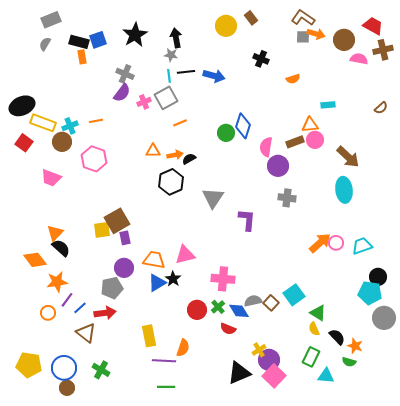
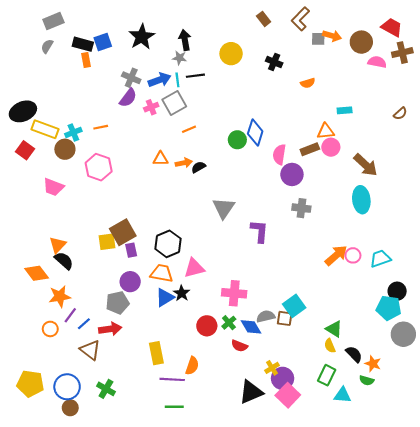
brown L-shape: (303, 18) -> (300, 19), moved, turned -80
yellow circle: (226, 26) -> (231, 54), moved
blue arrow: (214, 76) -> (160, 80), moved, turned -35
black hexagon: (171, 182) -> (168, 244), moved
cyan square: (294, 295) -> (294, 306), moved
brown square: (271, 303) -> (285, 318), turned -35

